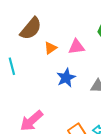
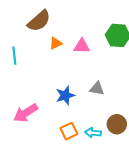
blue star: (66, 78) -> (65, 95), moved

